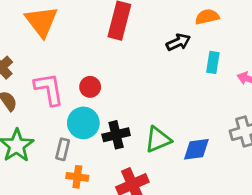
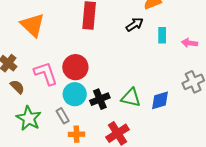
red circle: (90, 87) -> (75, 67), size x1.6
green triangle: (158, 140) -> (131, 98), turned 45
gray rectangle: (63, 149) -> (63, 116), turned -35

